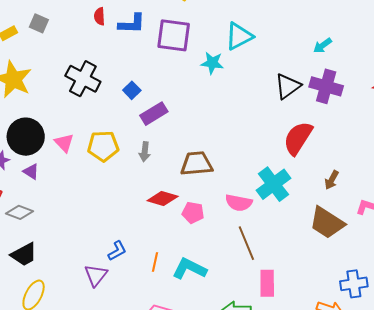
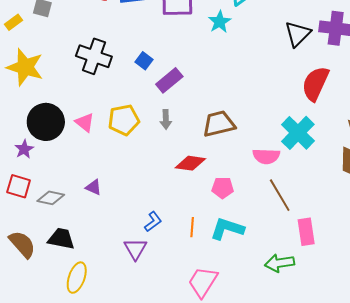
cyan star: (212, 63) -> (220, 22), turned -30
purple triangle: (31, 172) -> (94, 187), moved
pink pentagon: (193, 213) -> (223, 188), moved
black trapezoid: (24, 254) -> (61, 239), turned -132

